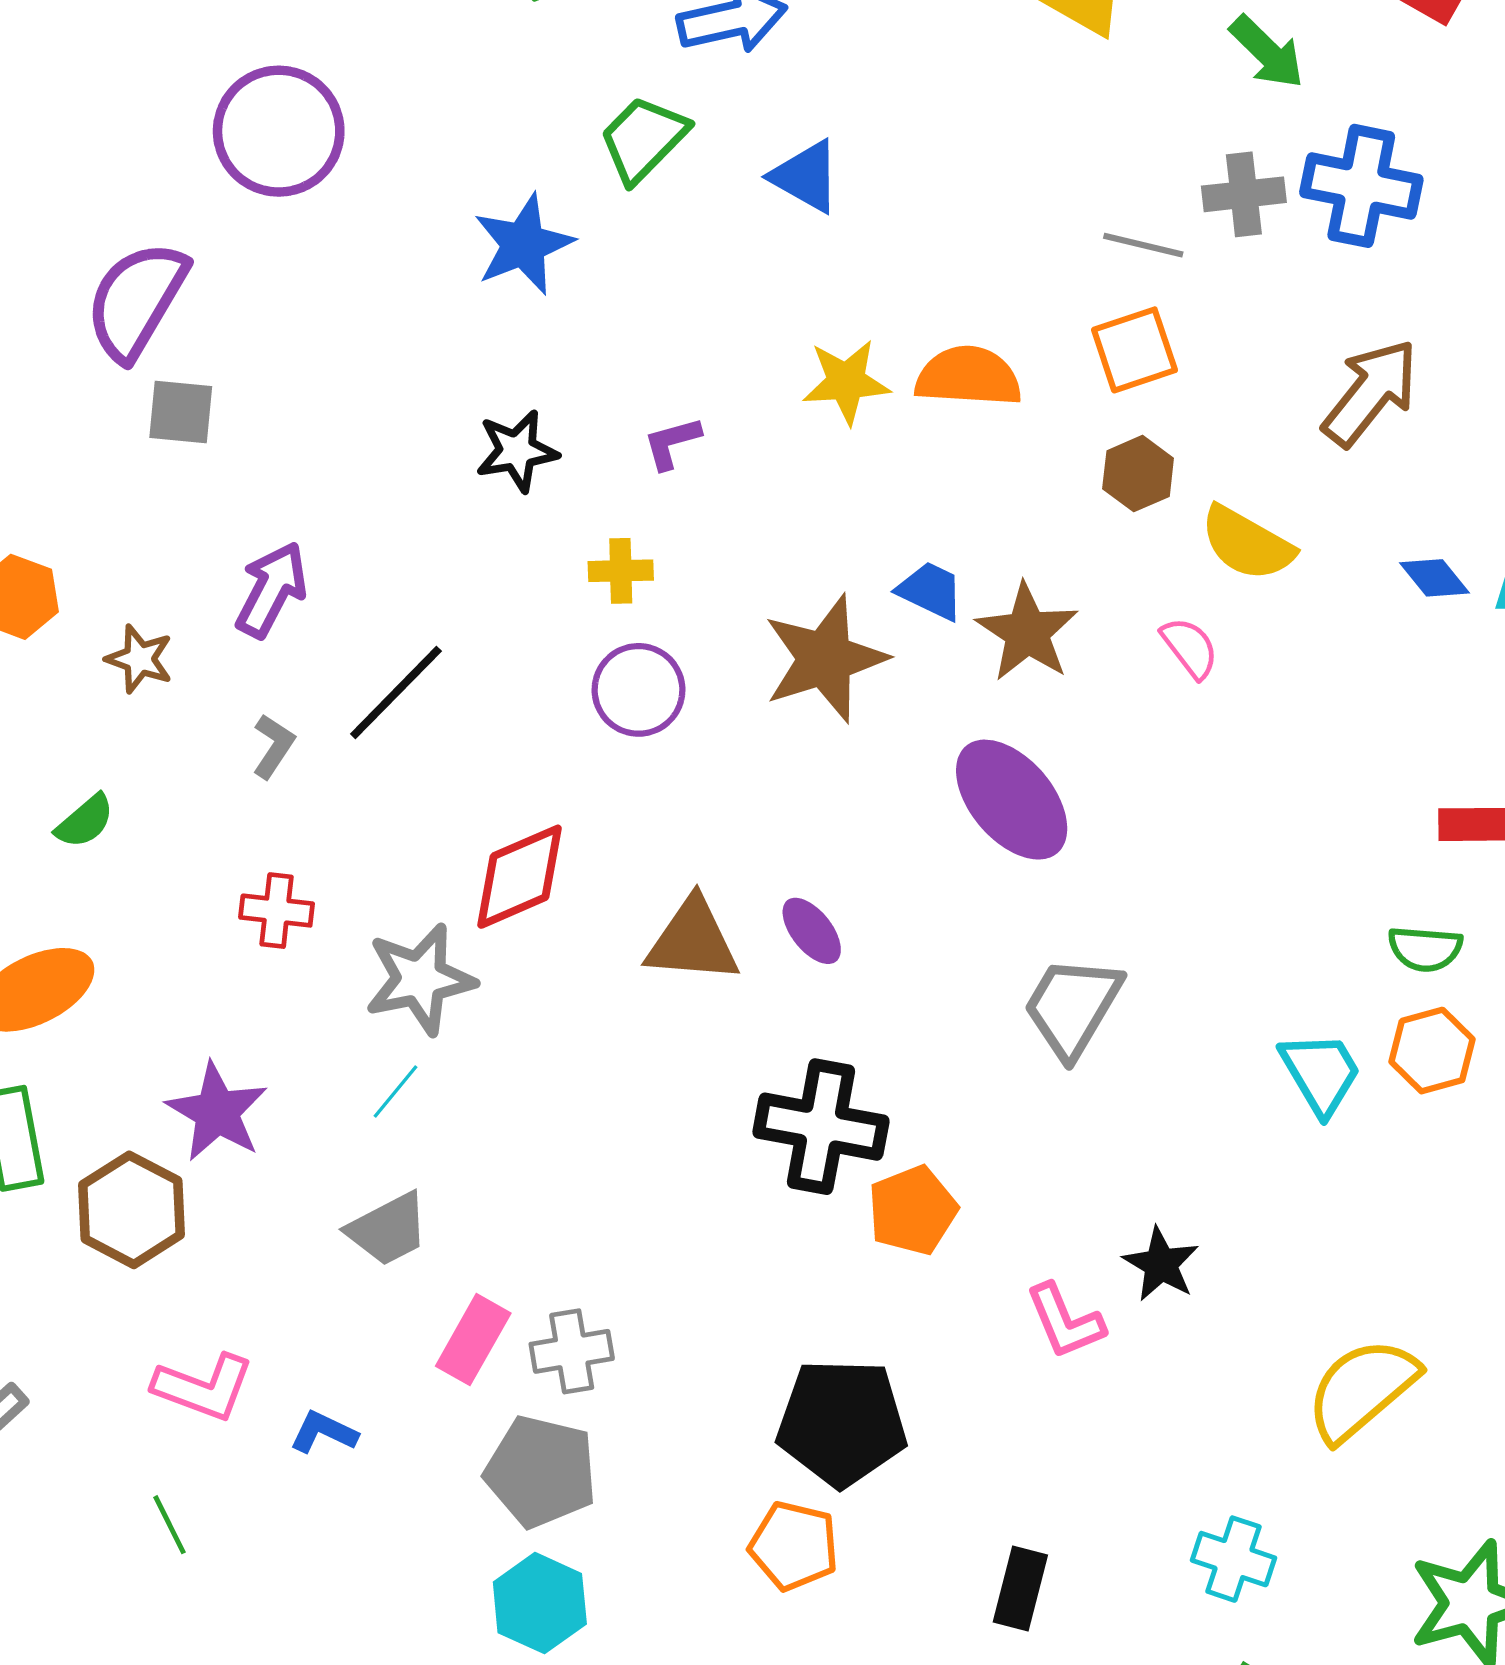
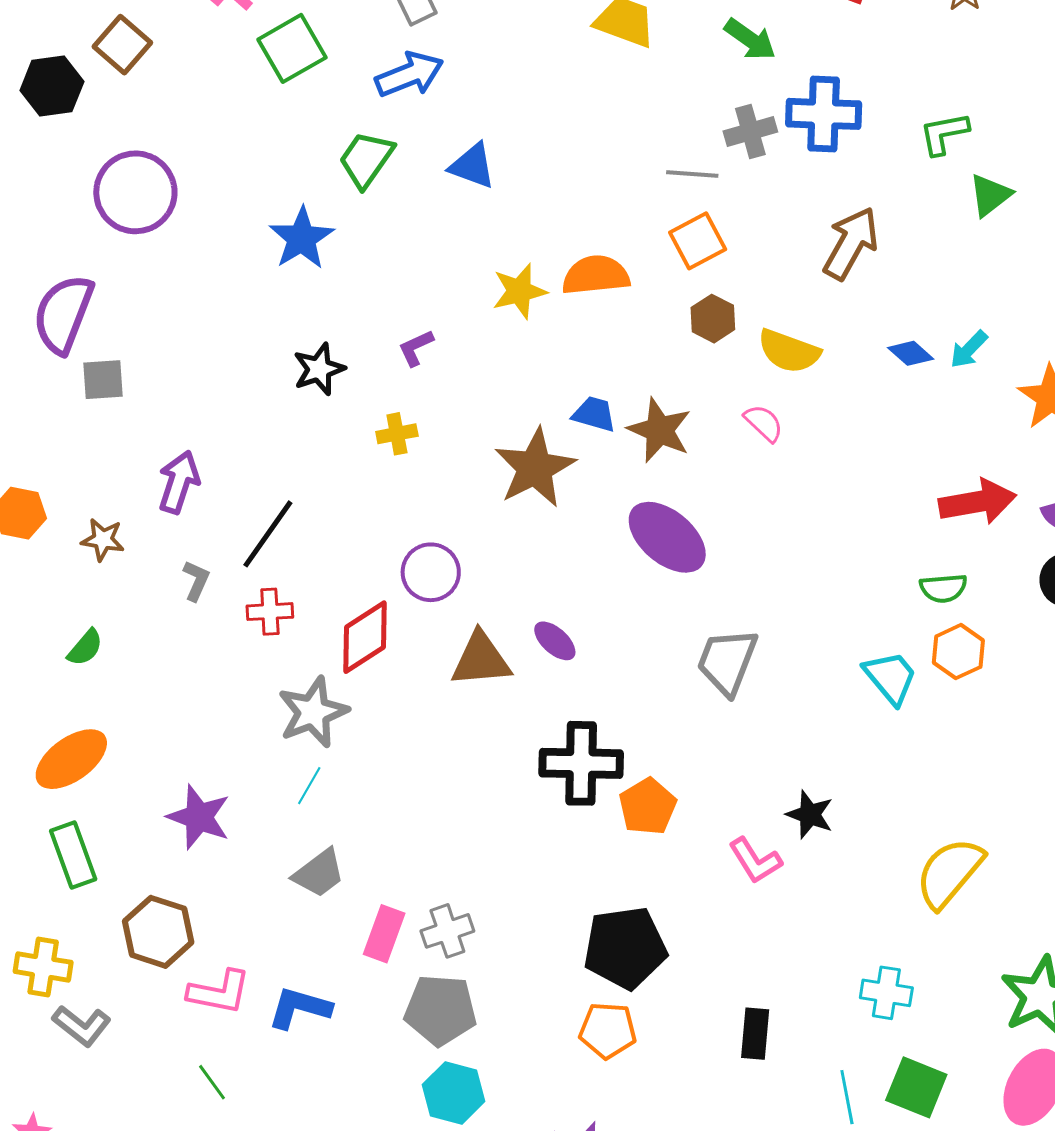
purple circle: (639, 690) -> (431, 572), moved
red cross: (277, 911) -> (270, 612), moved
brown hexagon: (132, 1210) -> (158, 932), moved
blue L-shape: (324, 1432) -> (300, 1008), size x1.5

